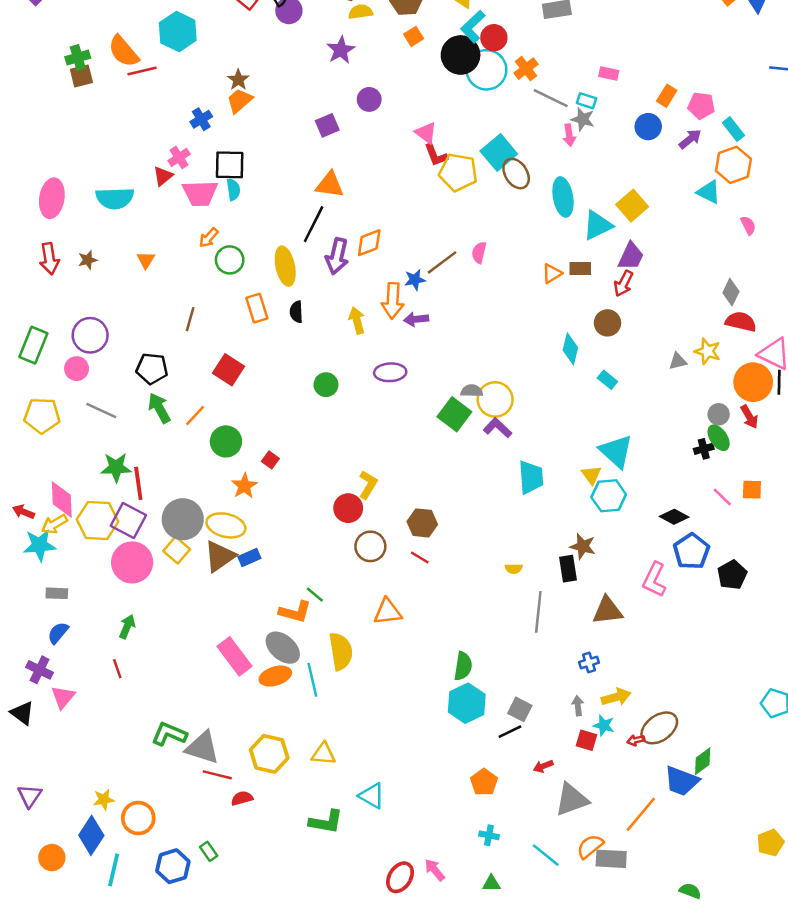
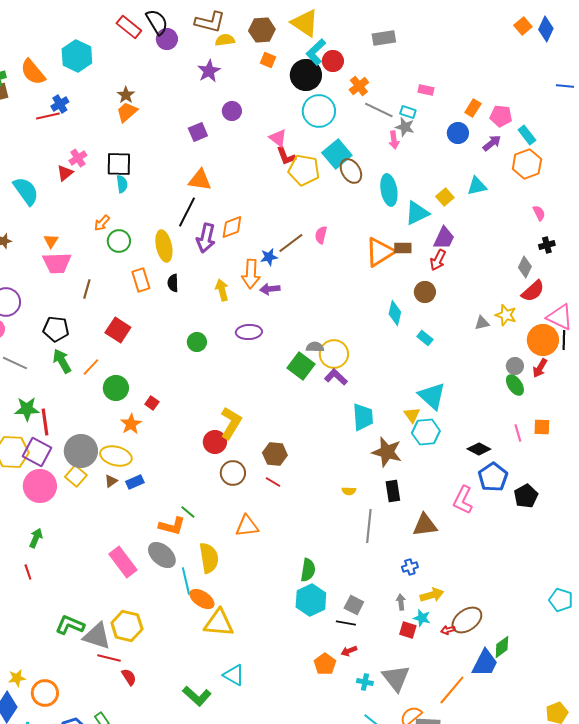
orange square: (414, 36) -> (268, 60), turned -35
cyan circle: (486, 70) -> (319, 111), moved
red line: (142, 71) -> (48, 116), moved
blue cross: (201, 119) -> (60, 104), moved
cyan triangle: (709, 192) -> (477, 186), moved, turned -40
pink trapezoid: (200, 193) -> (57, 263), moved
cyan semicircle: (115, 198) -> (26, 191), turned -124
yellow square: (632, 206) -> (445, 197), size x0.7
orange triangle: (552, 274) -> (380, 252), size x1.8
red semicircle: (741, 322) -> (533, 291), turned 125
red arrow: (749, 417) -> (540, 368), turned 60
black cross: (704, 449) -> (547, 245), moved
yellow L-shape: (368, 485) -> (231, 423), size x1.4
pink line: (722, 497) -> (518, 433), turned 30
brown star: (583, 546) -> (387, 452), moved, size x1.4
brown triangle: (220, 556) -> (111, 481), size x0.5
orange ellipse: (275, 676) -> (202, 599), moved, turned 50
black line: (510, 732) -> (346, 623), turned 36
yellow hexagon: (269, 754) -> (127, 626), moved
yellow triangle: (323, 754) -> (219, 623), moved, size x1.5
red arrow: (543, 766) -> (349, 651), moved
blue trapezoid: (682, 781) -> (485, 663), turned -84
red semicircle: (242, 798) -> (129, 677), turned 72
gray triangle: (572, 800) -> (396, 678), turned -48
green L-shape: (326, 822) -> (197, 696), turned 32
cyan cross: (489, 835) -> (365, 682), moved

